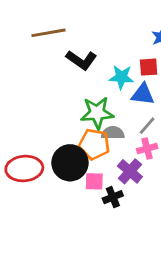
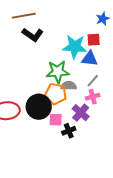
black L-shape: (81, 60) -> (33, 35), moved
cyan star: (121, 77) -> (75, 47), size x1.4

